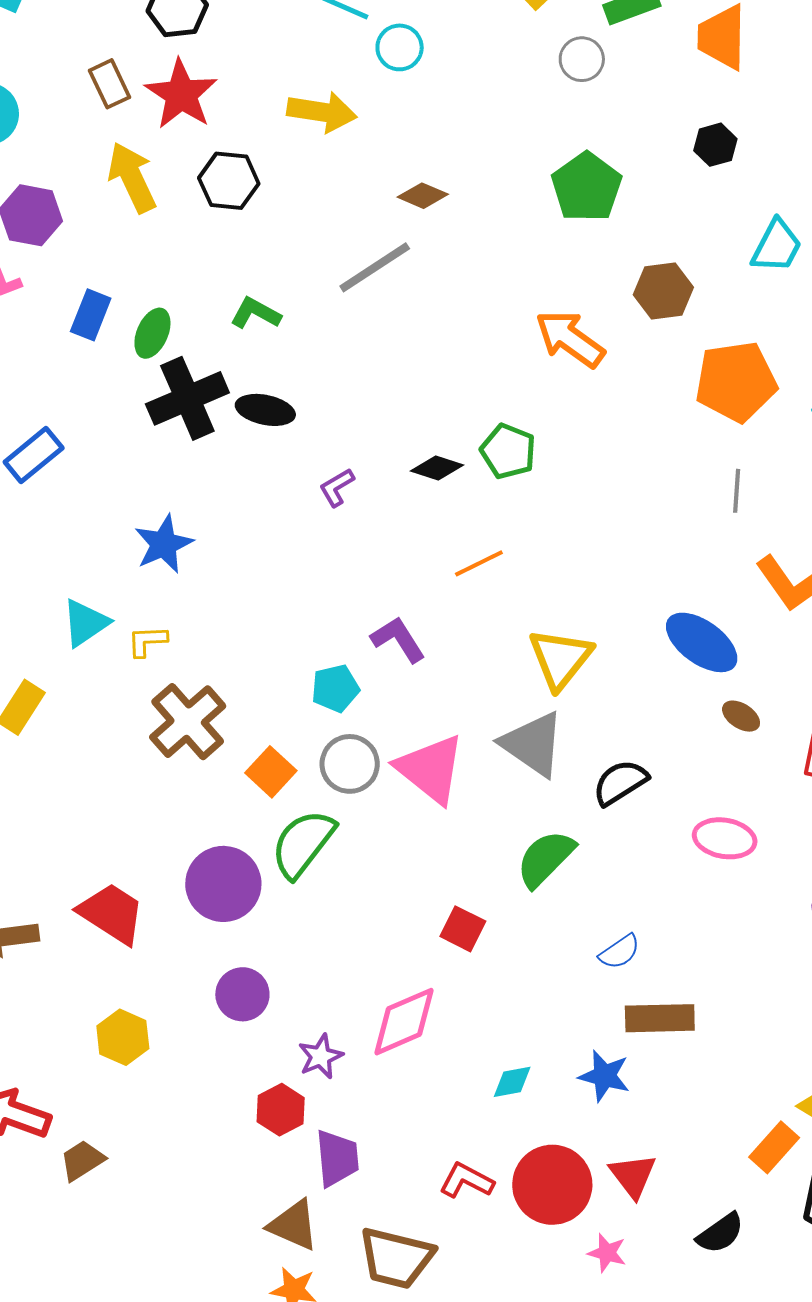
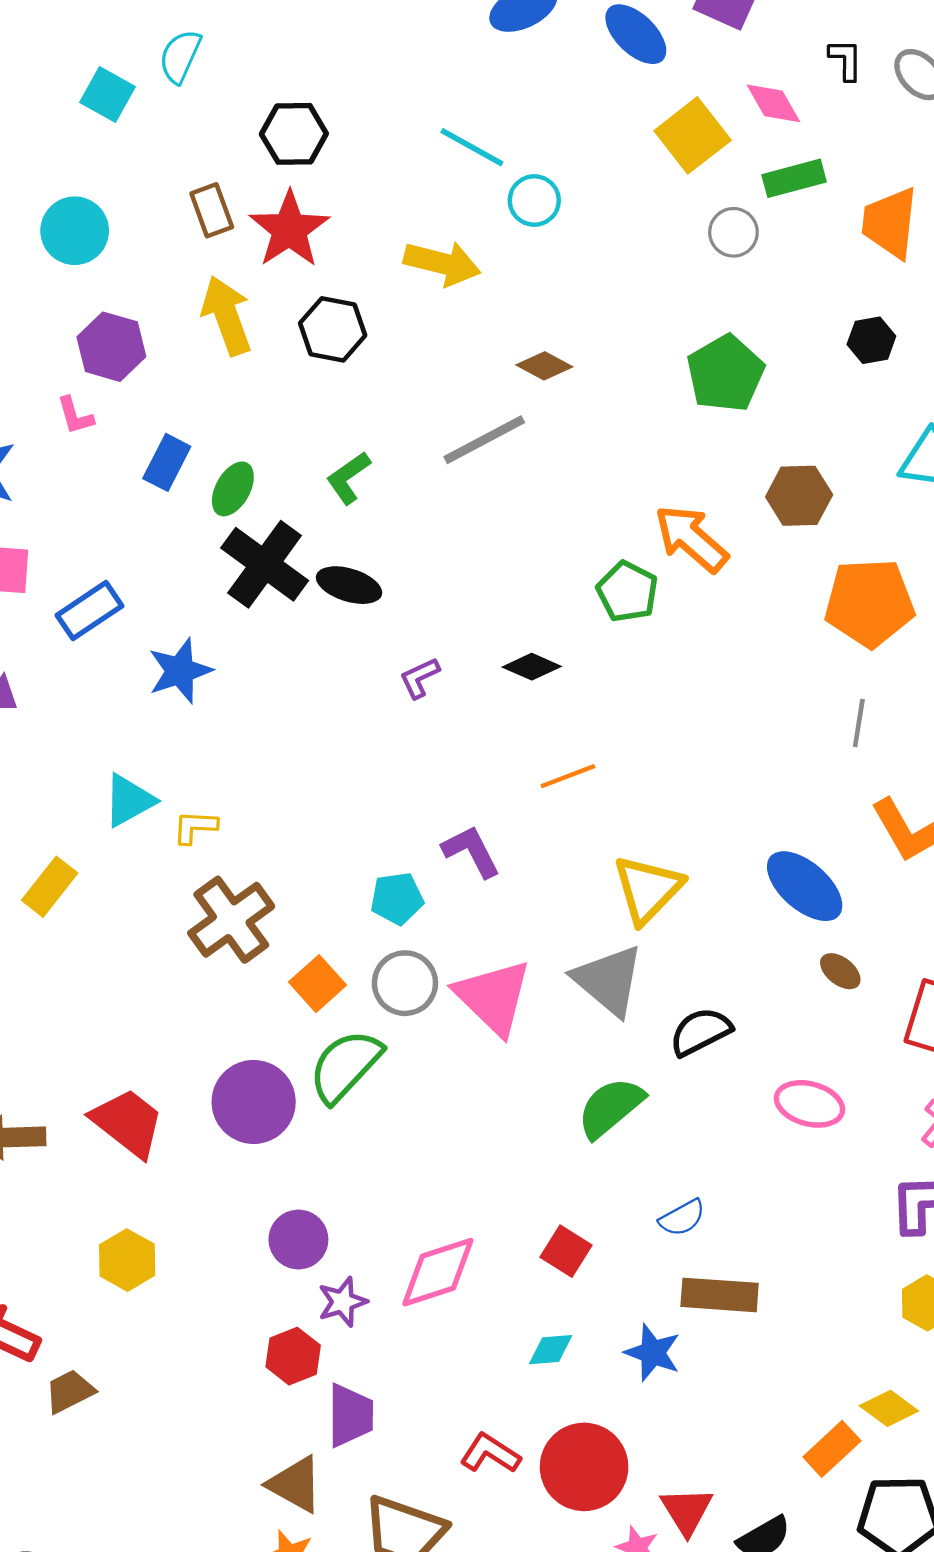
green L-shape: (256, 313) -> (348, 478), turned -69
black cross: (187, 398) -> (265, 564), turned -36
green pentagon: (508, 451) -> (627, 592), moved
blue star: (164, 544) -> (180, 671), moved
red square: (463, 929) -> (566, 1251), moved
purple circle: (242, 994) -> (298, 1239), moved
red triangle: (633, 1176) -> (687, 1511), moved

